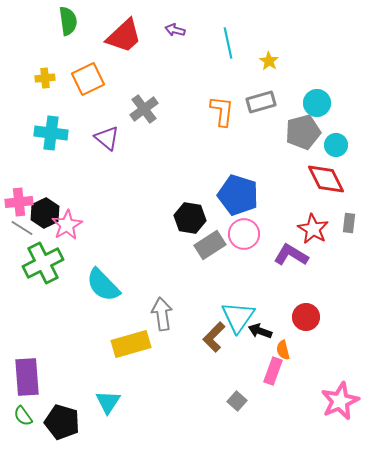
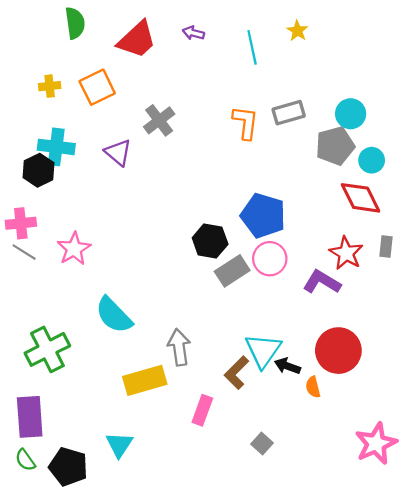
yellow star: (269, 61) -> (297, 31), moved
black hexagon: (45, 213) -> (39, 170), moved
green cross: (43, 263) -> (47, 349), moved
red circle: (306, 317) -> (338, 351), size x1.5
pink rectangle: (273, 371) -> (202, 410), moved

